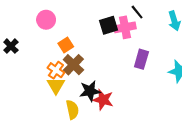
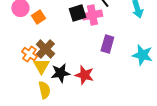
orange square: (66, 45) -> (38, 17), moved
yellow triangle: (56, 86) -> (41, 66), moved
red star: (103, 100) -> (84, 75), moved

